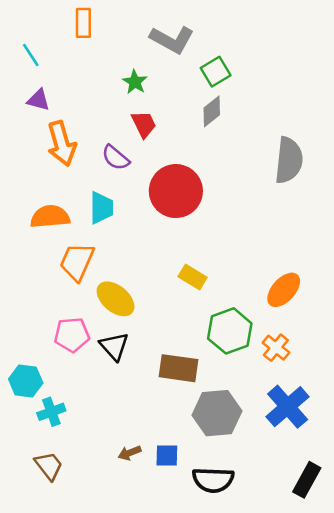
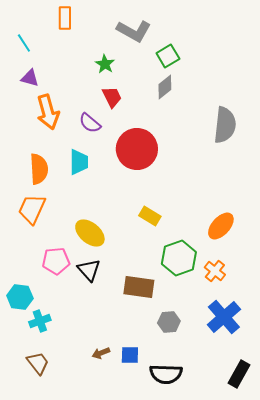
orange semicircle: (50, 217) -> (39, 169), turned 92
orange trapezoid: (77, 262) -> (32, 209), moved
gray hexagon: (217, 413) -> (169, 322), size x0.6

